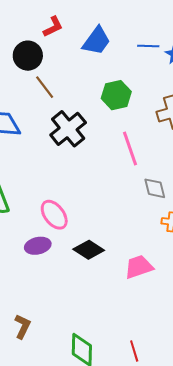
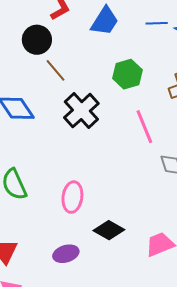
pink ellipse: (54, 215) -> (72, 197), turned 48
purple ellipse: (38, 246) -> (66, 254), moved

